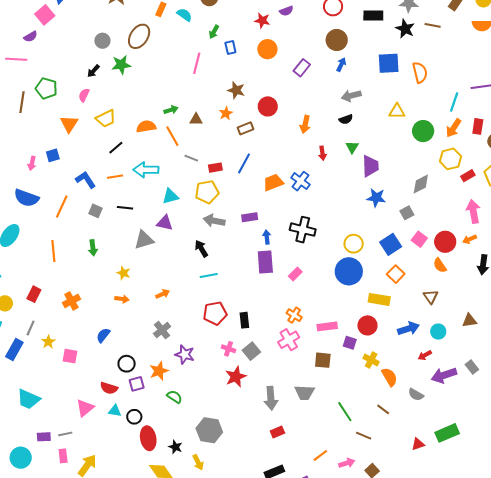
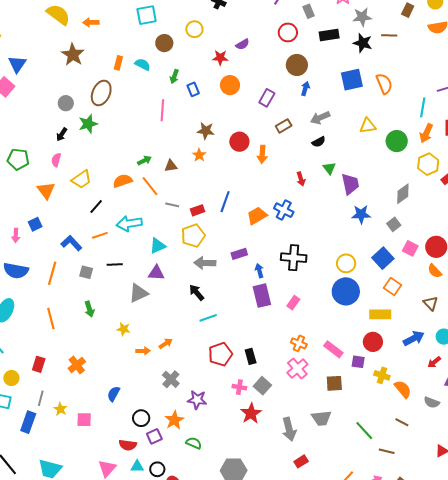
orange arrow: (305, 124) -> (262, 154), moved
brown rectangle: (245, 128) -> (284, 126), moved
orange arrow: (122, 299) -> (143, 351), moved
pink rectangle: (327, 326) -> (333, 349), turned 54

